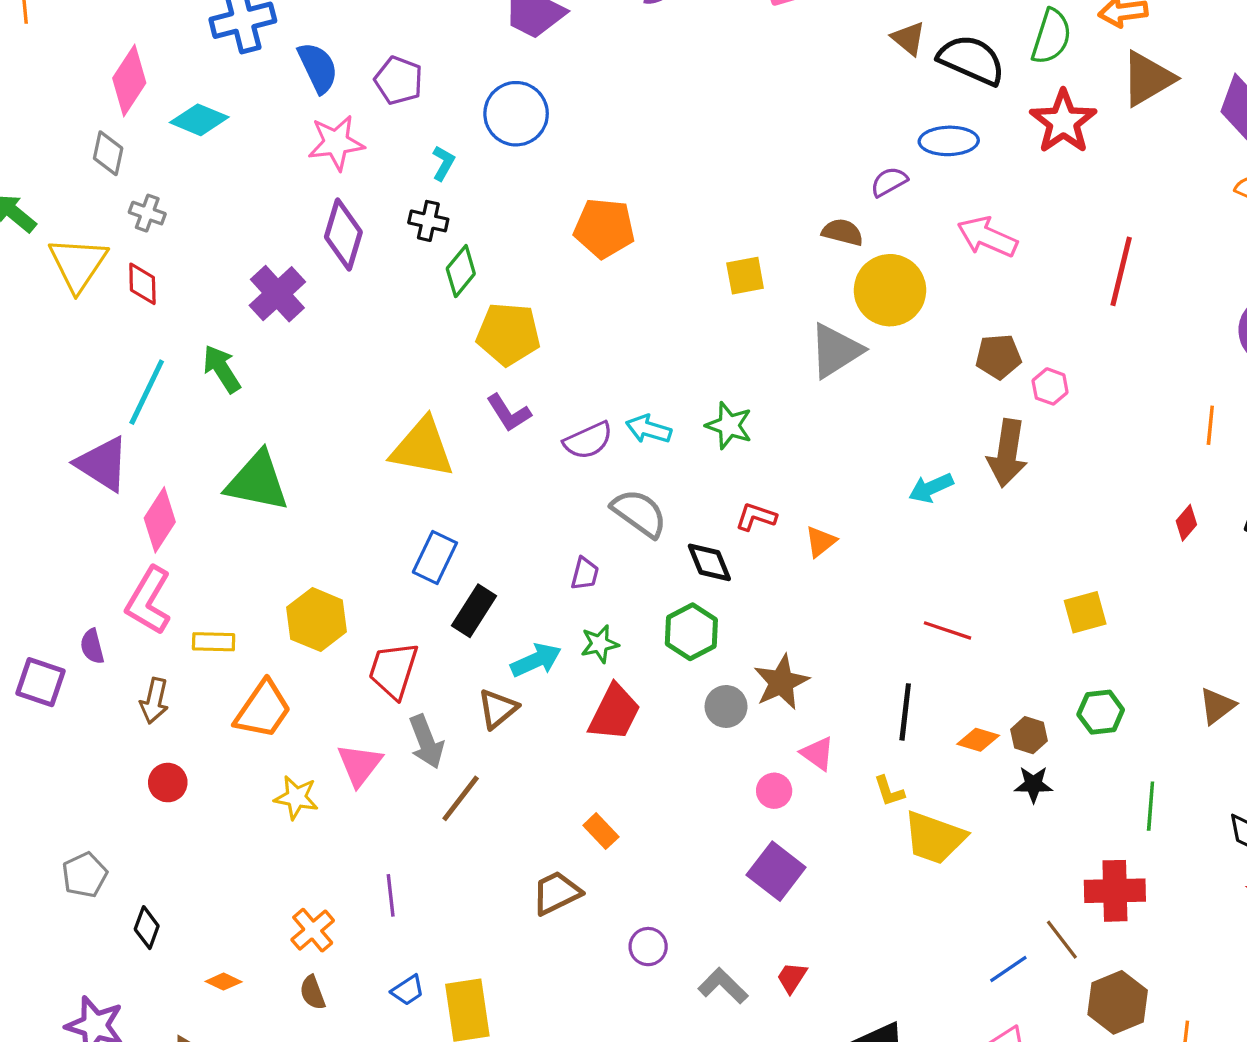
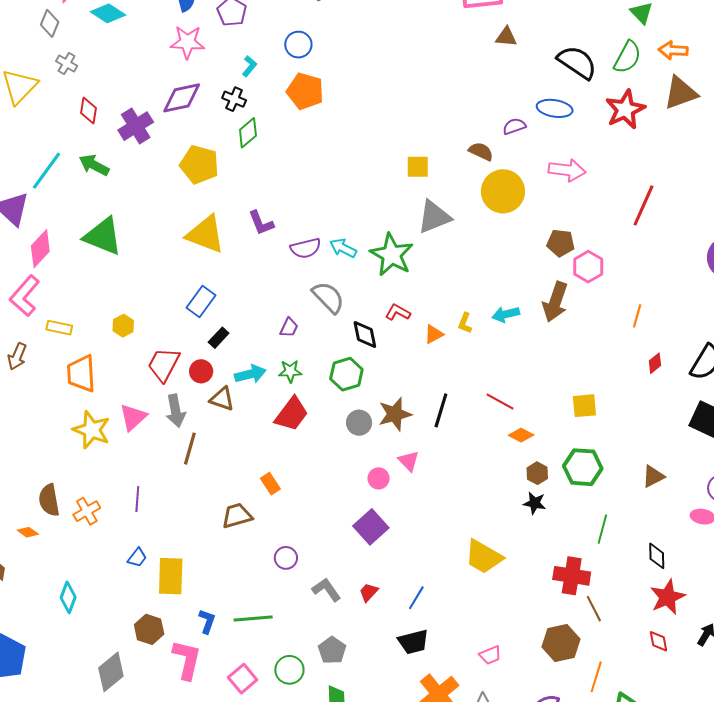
brown triangle: (908, 38) -> (506, 37), moved, turned -45
blue circle: (516, 114) -> (298, 45), size x0.7
orange pentagon: (604, 228) -> (305, 91), moved
purple diamond: (343, 235) -> (182, 98), turned 51
pink arrow: (987, 237) -> (567, 170), turned 153
red diamond: (142, 284) -> (89, 111), moved
yellow pentagon: (508, 334) -> (199, 165), moved
gray triangle: (836, 351) -> (434, 217), moved
green arrow: (222, 369) -> (94, 165), turned -40
pink hexagon: (1050, 386) -> (588, 267), size x1.4
orange line: (1210, 425) -> (637, 316), moved
green star: (729, 426) -> (392, 255), size x1.5
black rectangle: (474, 611) -> (219, 338), size x0.7
yellow hexagon: (317, 620) -> (123, 326), size x0.6
brown triangle: (498, 709) -> (222, 399), turned 48
orange trapezoid: (263, 710) -> (81, 374), turned 132
black line: (905, 712) -> (441, 410), moved
green hexagon: (1101, 712) -> (583, 467), size x1.4
orange diamond: (978, 740) -> (521, 435), moved
red circle: (168, 783) -> (201, 371), moved
yellow L-shape: (889, 791) -> (465, 323), moved, turned 30
yellow star: (296, 797) -> (92, 430), size x1.4
brown line: (461, 798) -> (190, 449), turned -32
yellow trapezoid: (935, 838) -> (484, 557), moved
brown line: (1062, 940) -> (594, 609), moved
blue line: (1008, 969) -> (416, 598), moved, turned -35
blue trapezoid: (408, 990) -> (137, 558), turned -30
brown semicircle: (313, 993) -> (49, 500), moved, size x1.5

